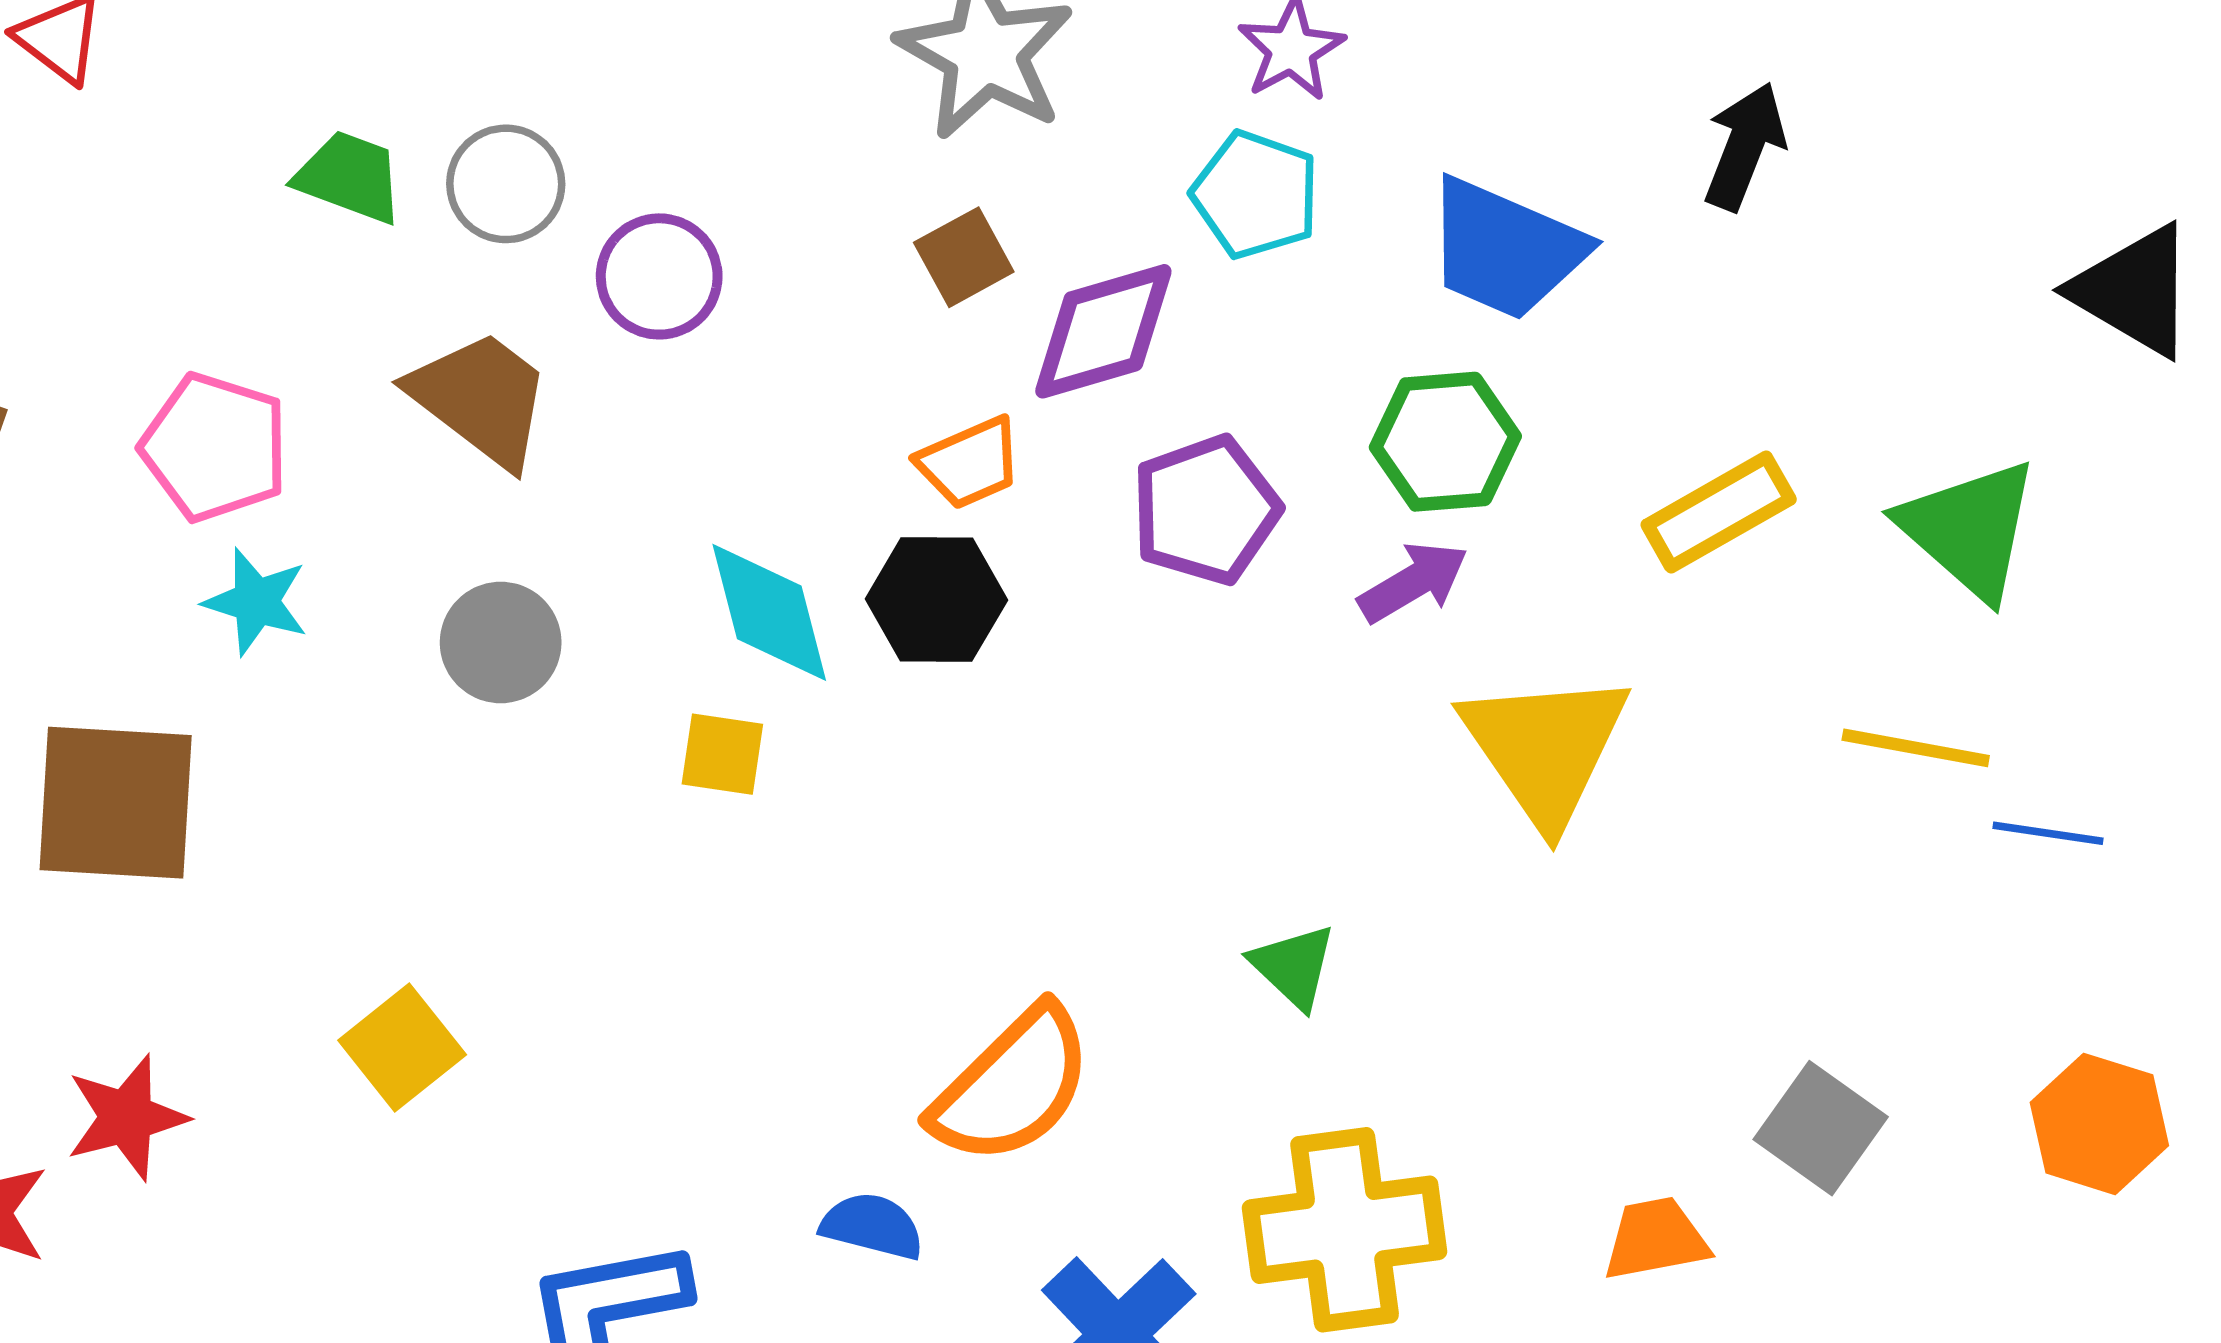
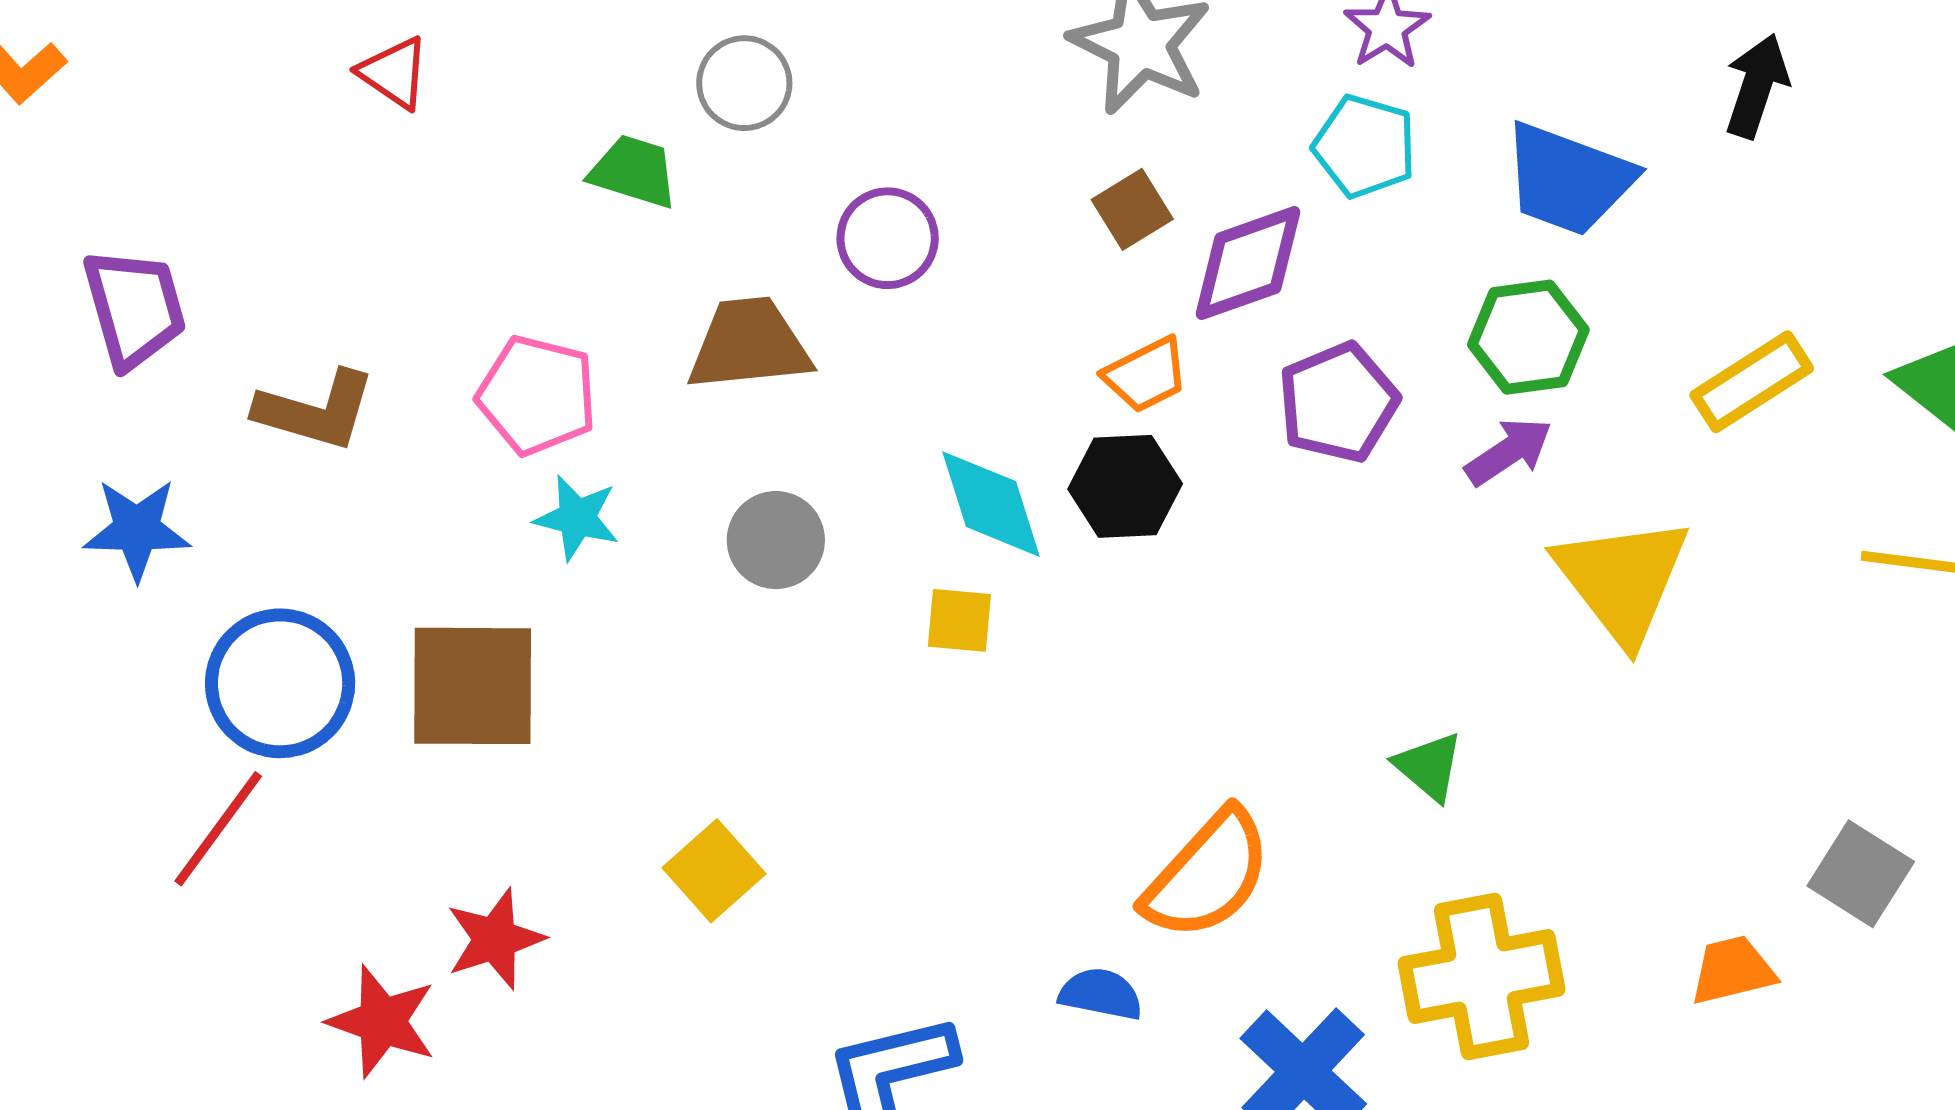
gray circle: (506, 184) -> (744, 83), moved
brown trapezoid: (481, 399) -> (749, 344), turned -40

